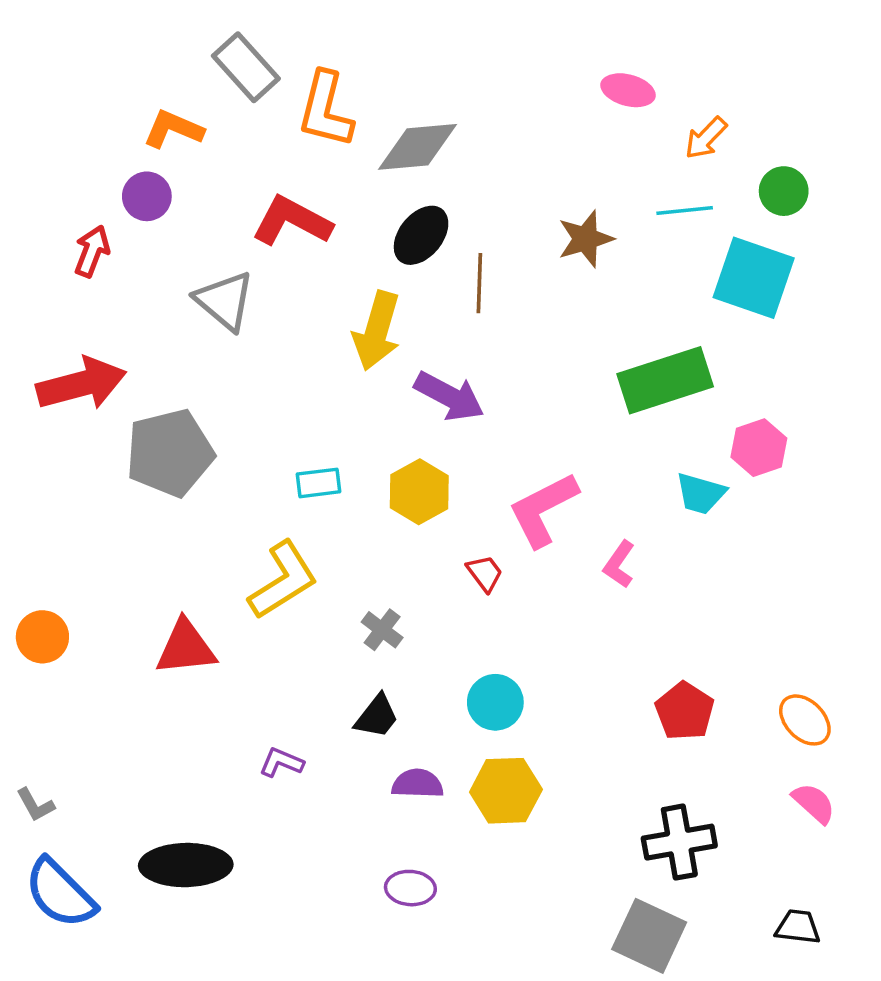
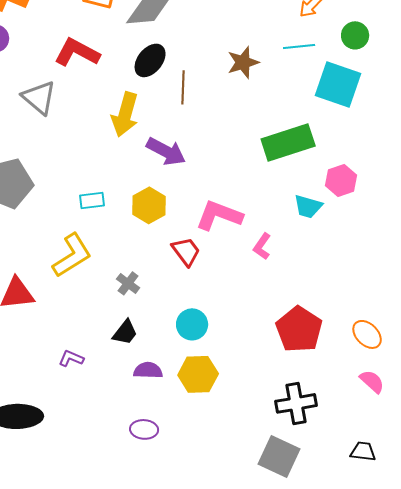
pink L-shape: (543, 509) -> (219, 215), turned 48
red trapezoid: (485, 573) -> (186, 251), size x1.4
red pentagon: (685, 711) -> (299, 329), size x1.4

